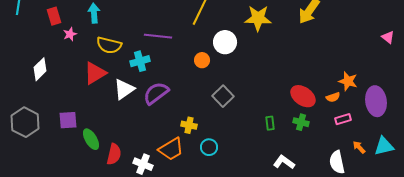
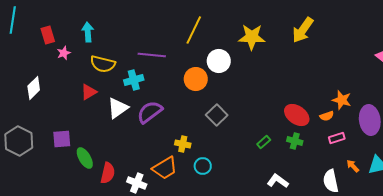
orange circle: (202, 60) -> (196, 79), size x1.5
red triangle: (95, 73) -> (89, 92), size x0.7
green rectangle: (270, 123) -> (264, 142), turned 56

